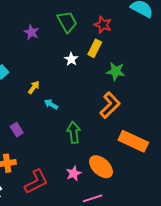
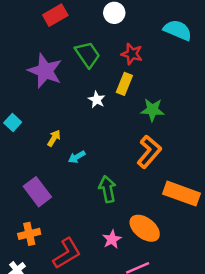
purple star: (31, 32) -> (45, 71), size x1.8
cyan arrow: (51, 104) -> (77, 157), turned -56
purple rectangle: (17, 130) -> (37, 192), size x1.6

